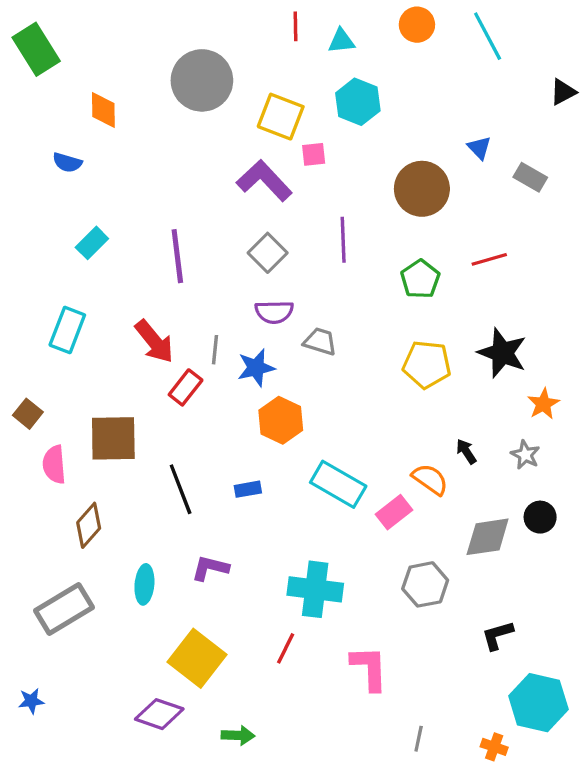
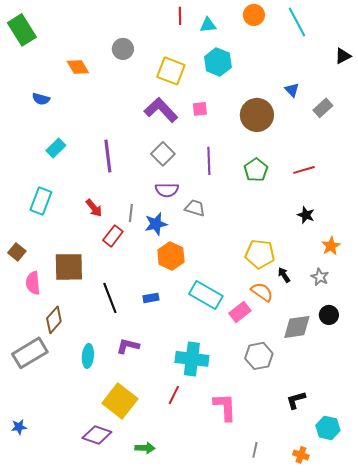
gray circle: (202, 80) -> (123, 49), size x0.6
orange diamond: (103, 110) -> (78, 67), moved, turned -30
pink square: (314, 154) -> (200, 109), moved
gray rectangle: (530, 177) -> (323, 108), turned -72
purple line: (343, 240) -> (209, 161), moved
red line: (489, 259) -> (304, 170), moved
red arrow: (154, 341) -> (94, 208), size x0.7
black star: (502, 353) -> (306, 215), size x0.6
yellow pentagon: (427, 364) -> (260, 254), moved
gray rectangle: (64, 609) -> (30, 353), moved
black L-shape: (497, 635) -> (296, 400), moved
cyan hexagon: (538, 703) -> (328, 428), size x0.7

